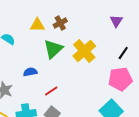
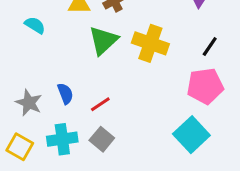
yellow cross: (84, 51) -> (150, 43), turned -30
blue semicircle: (30, 72) -> (65, 94), moved, turned 80

